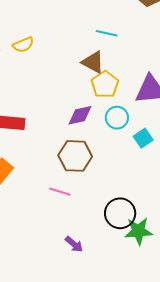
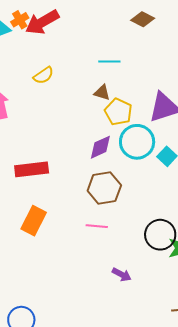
yellow semicircle: (23, 45) -> (44, 75), moved
brown triangle: (93, 62) -> (102, 93), size x0.7
cyan circle: (117, 118) -> (137, 142), size x1.5

